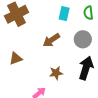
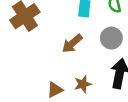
brown triangle: (16, 58) -> (55, 90), moved

